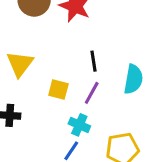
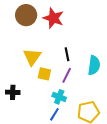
yellow triangle: (20, 64) -> (32, 57), moved

